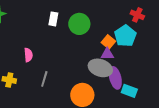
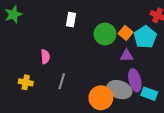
green circle: (79, 24) -> (105, 34), moved
orange square: (108, 42) -> (126, 33), moved
gray ellipse: (100, 68) -> (119, 90), moved

